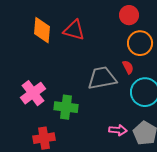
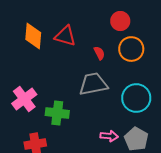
red semicircle: (128, 67) -> (99, 53), moved

